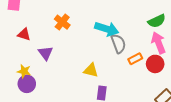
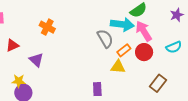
cyan arrow: (107, 29) -> (122, 24), moved
red triangle: (24, 34) -> (12, 45), turned -32
yellow triangle: (91, 70) -> (118, 67), moved

